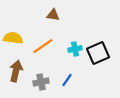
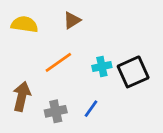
brown triangle: (53, 15) -> (72, 20), turned -40
yellow semicircle: (13, 38) -> (24, 24), moved

